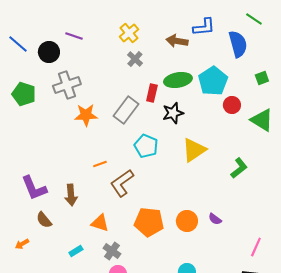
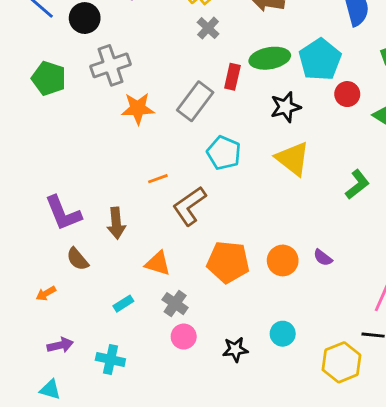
black star: (173, 113) -> (286, 107), moved
yellow triangle: (194, 150) -> (293, 159), turned -48

